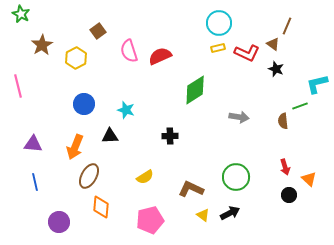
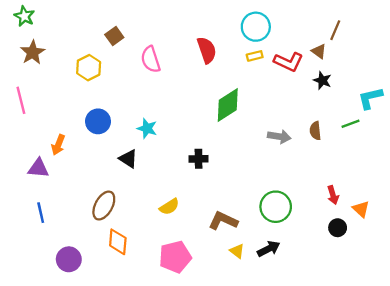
brown star: (42, 45) -> (33, 52), moved
red semicircle: (160, 56) -> (207, 50), moved, turned 95
brown semicircle: (283, 121) -> (315, 131), moved
black triangle: (110, 136) -> (128, 159), turned 36
orange arrow: (75, 147) -> (58, 145), moved, size x0.7

